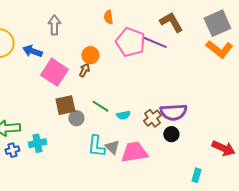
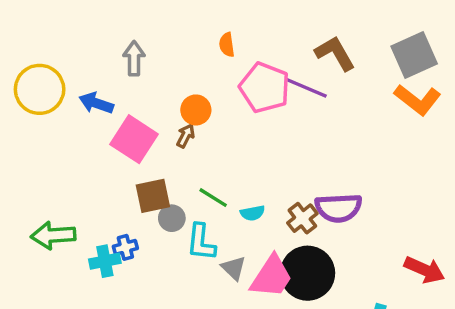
black circle: (171, 134) -> (308, 273), moved, size x2.0
cyan L-shape: (96, 146) -> (201, 242), moved
blue cross: (12, 150) -> (125, 247), moved
pink trapezoid: (134, 152) -> (271, 277), turned 132

